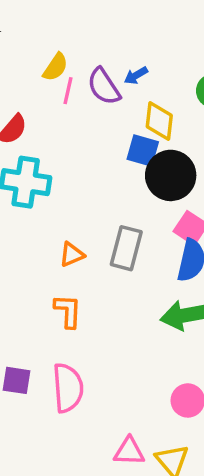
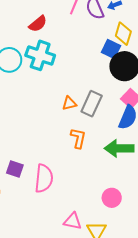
orange triangle: (72, 255) -> (69, 103), moved
orange L-shape: (68, 311) -> (78, 138), moved

